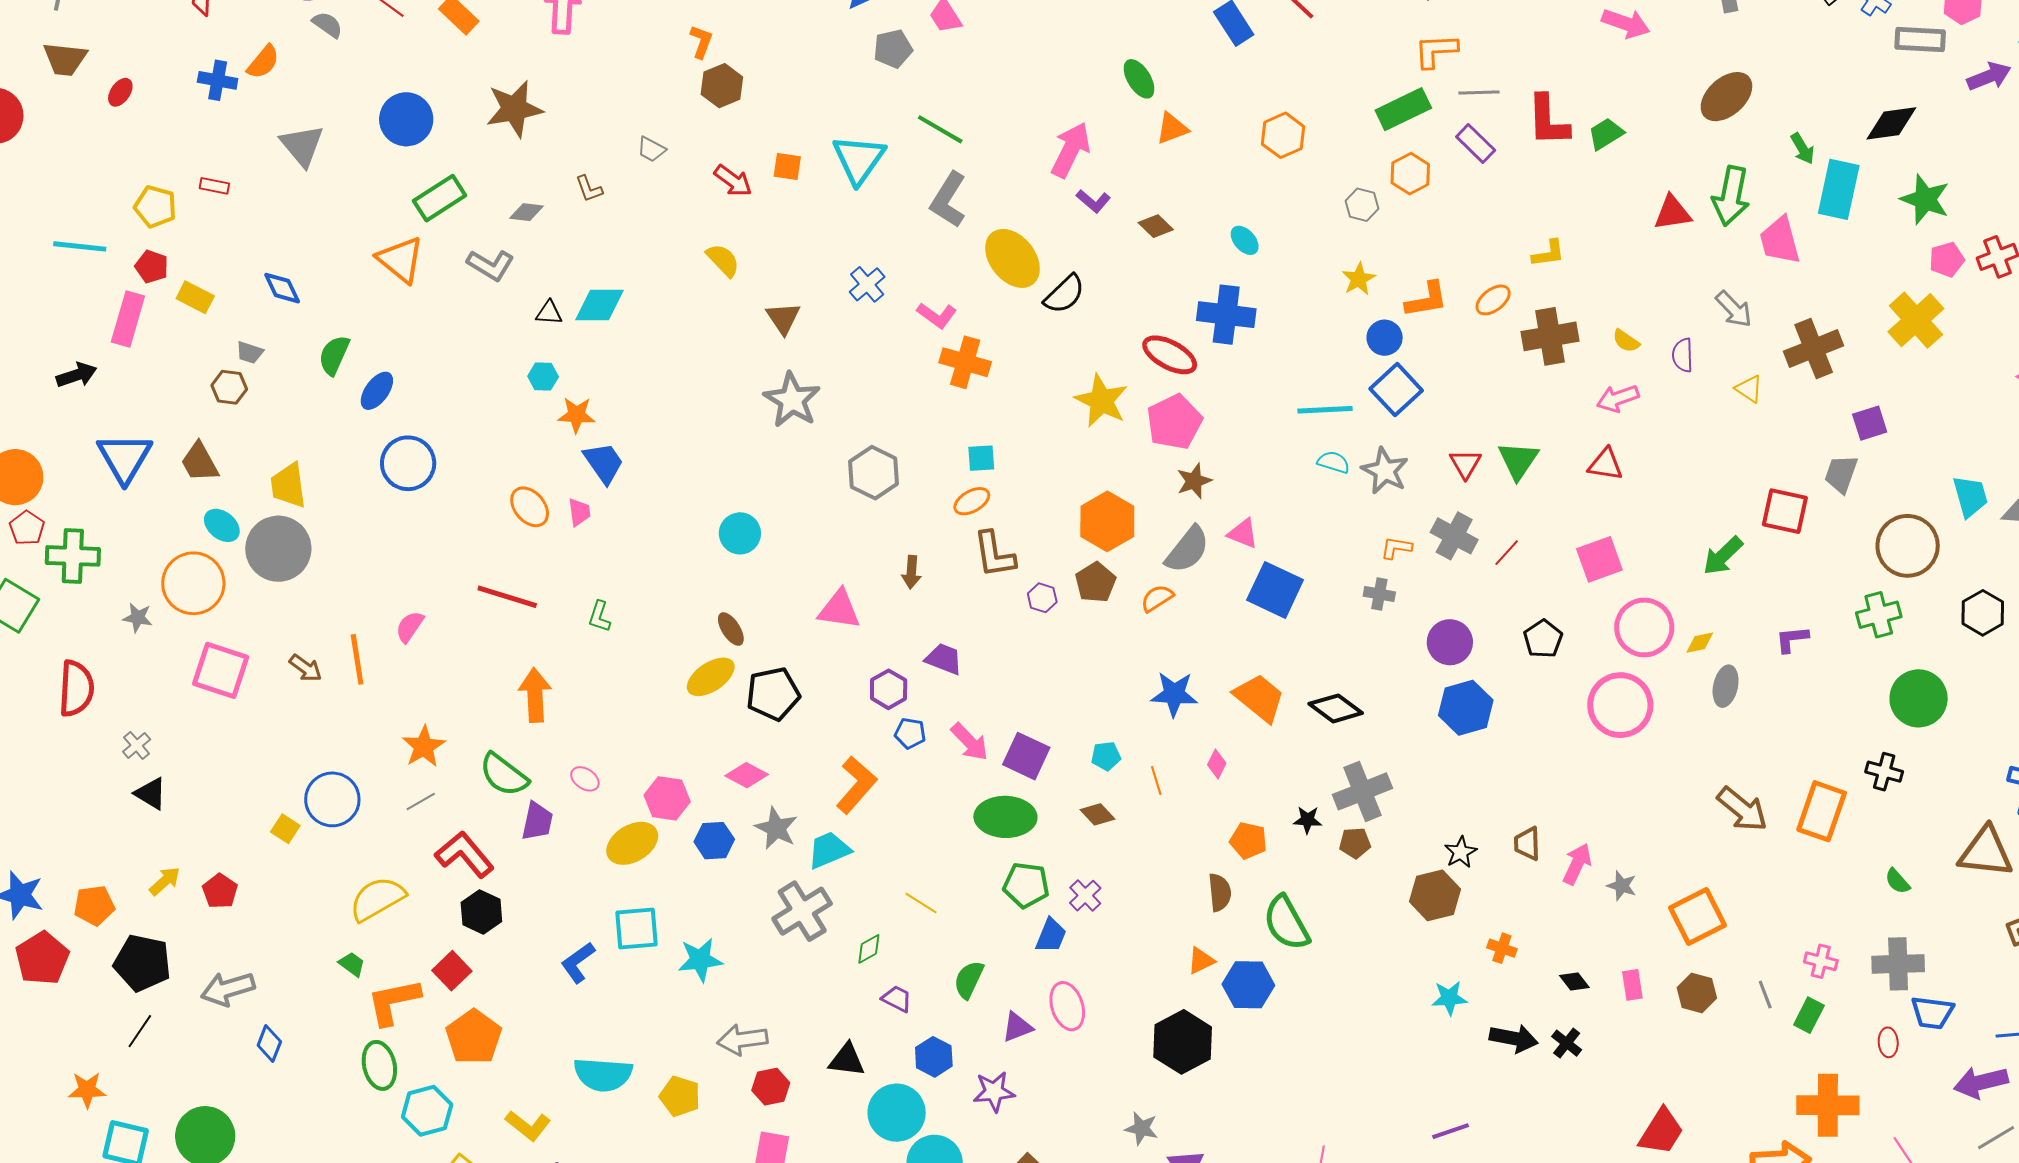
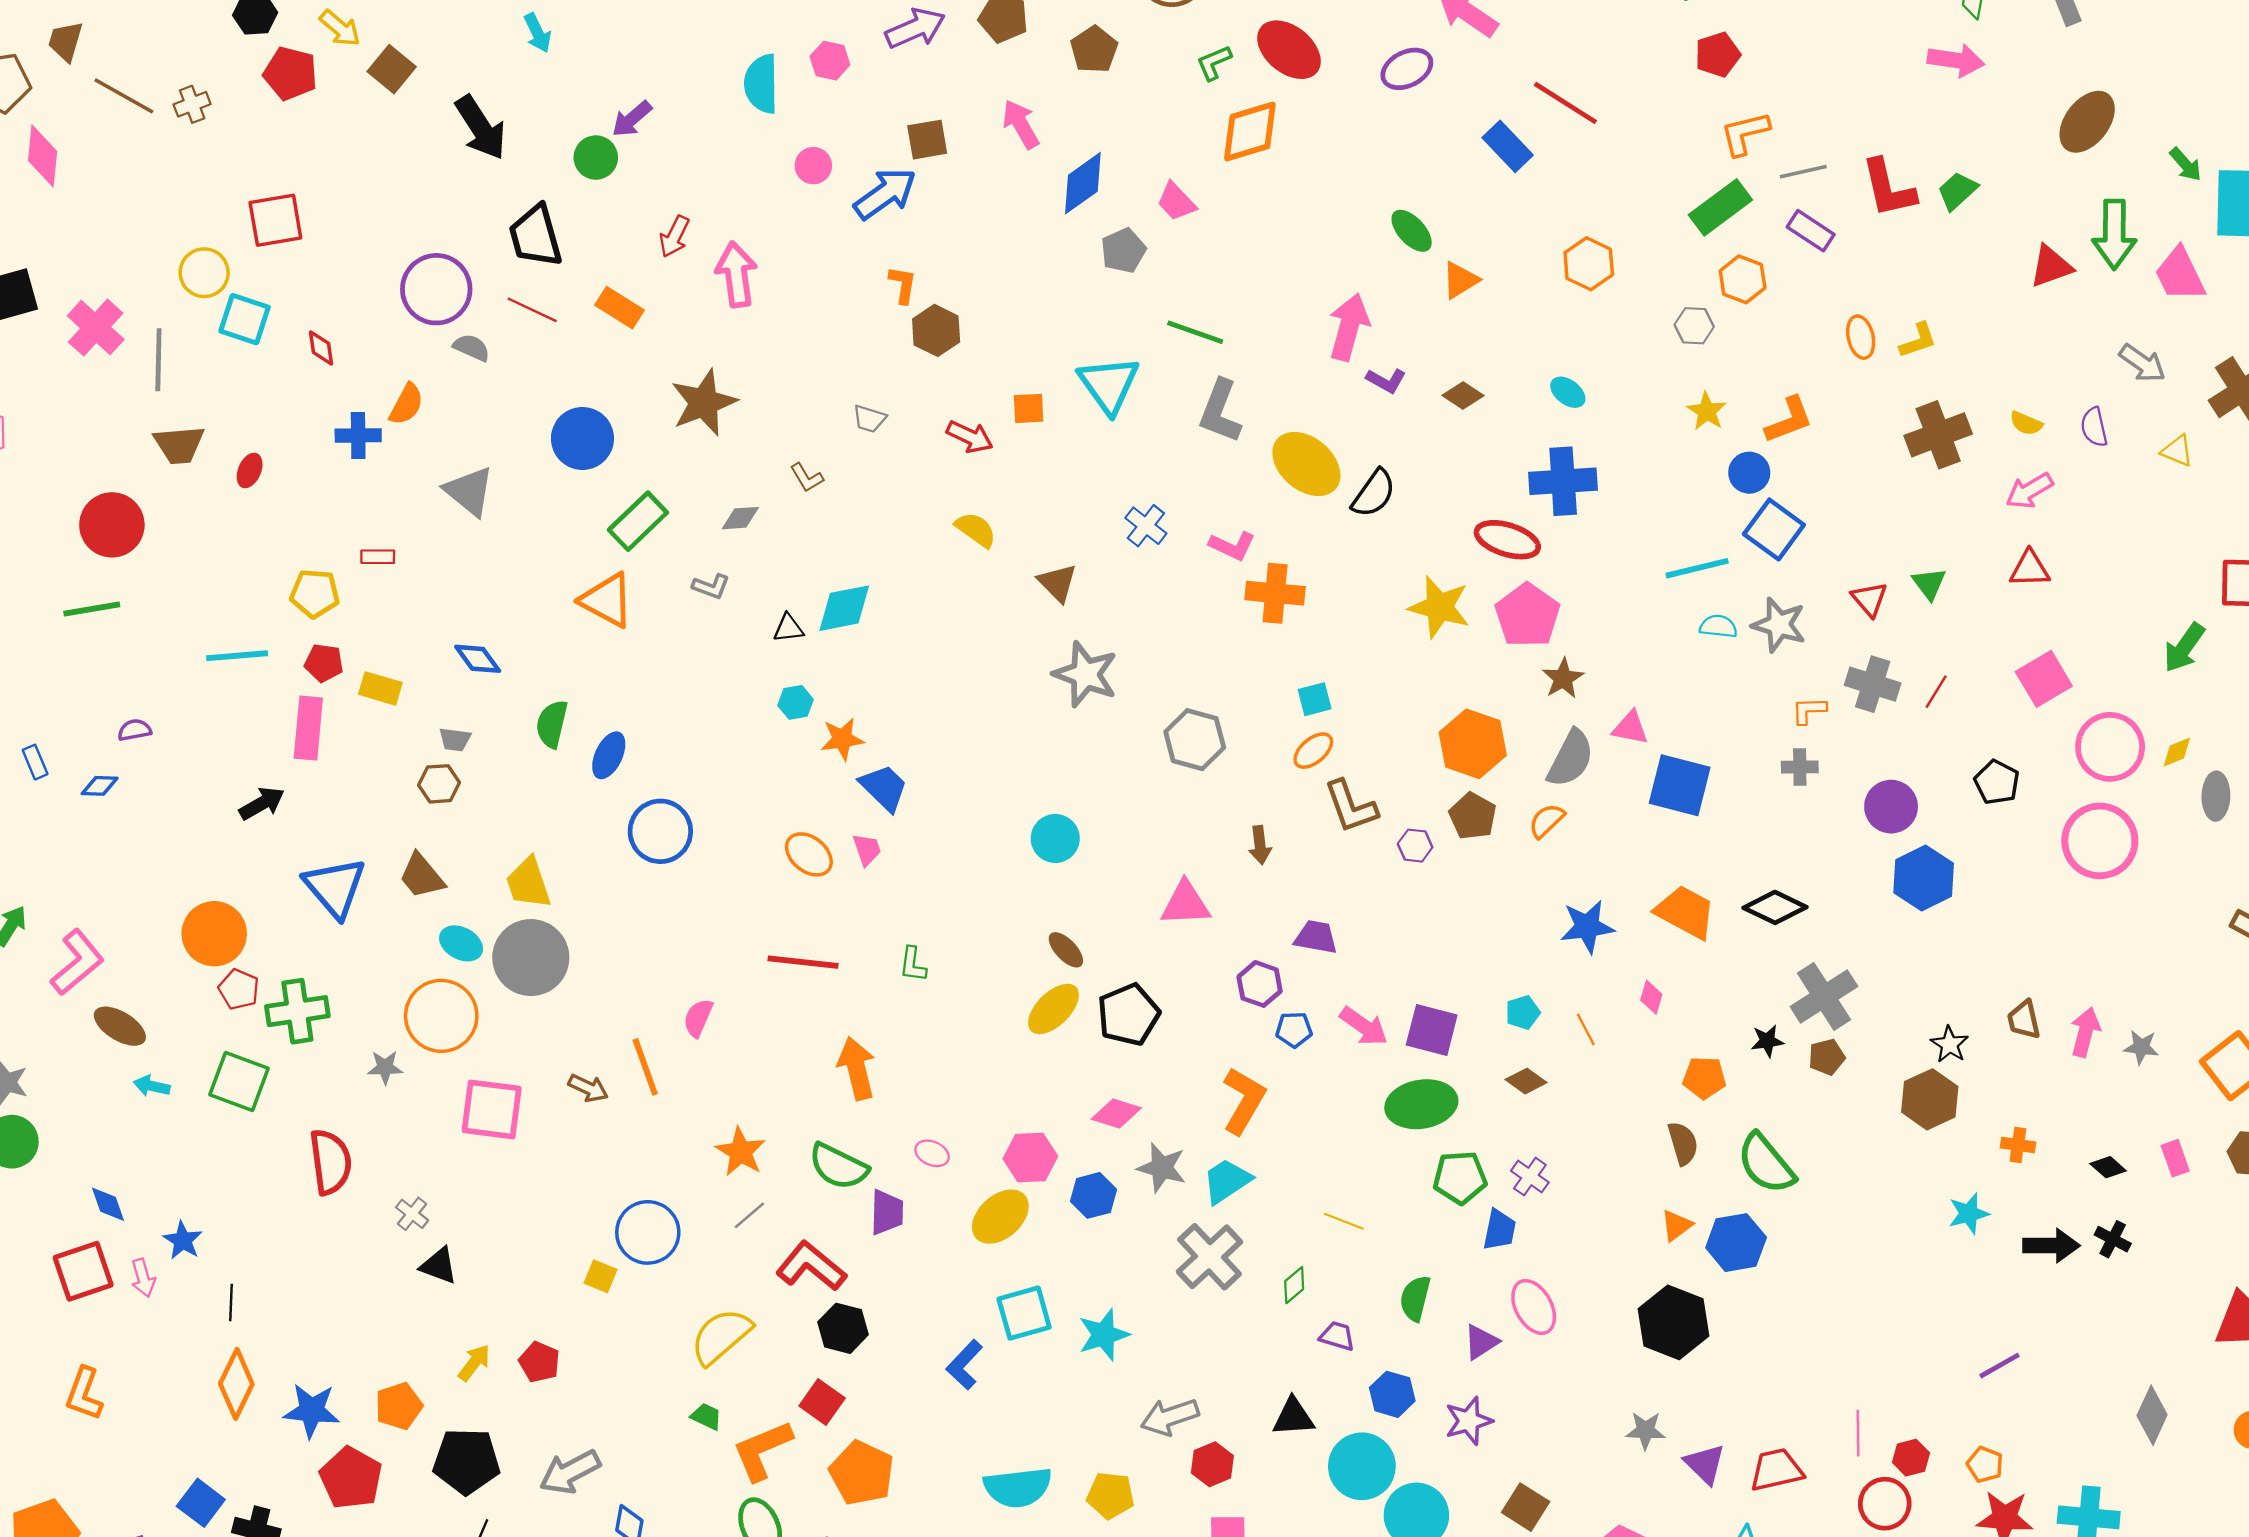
gray L-shape: (491, 265) -> (711, 586), size x0.7
orange ellipse: (1493, 300) -> (1861, 337), moved, turned -54
green triangle: (1518, 460) -> (1929, 584), size x0.7

